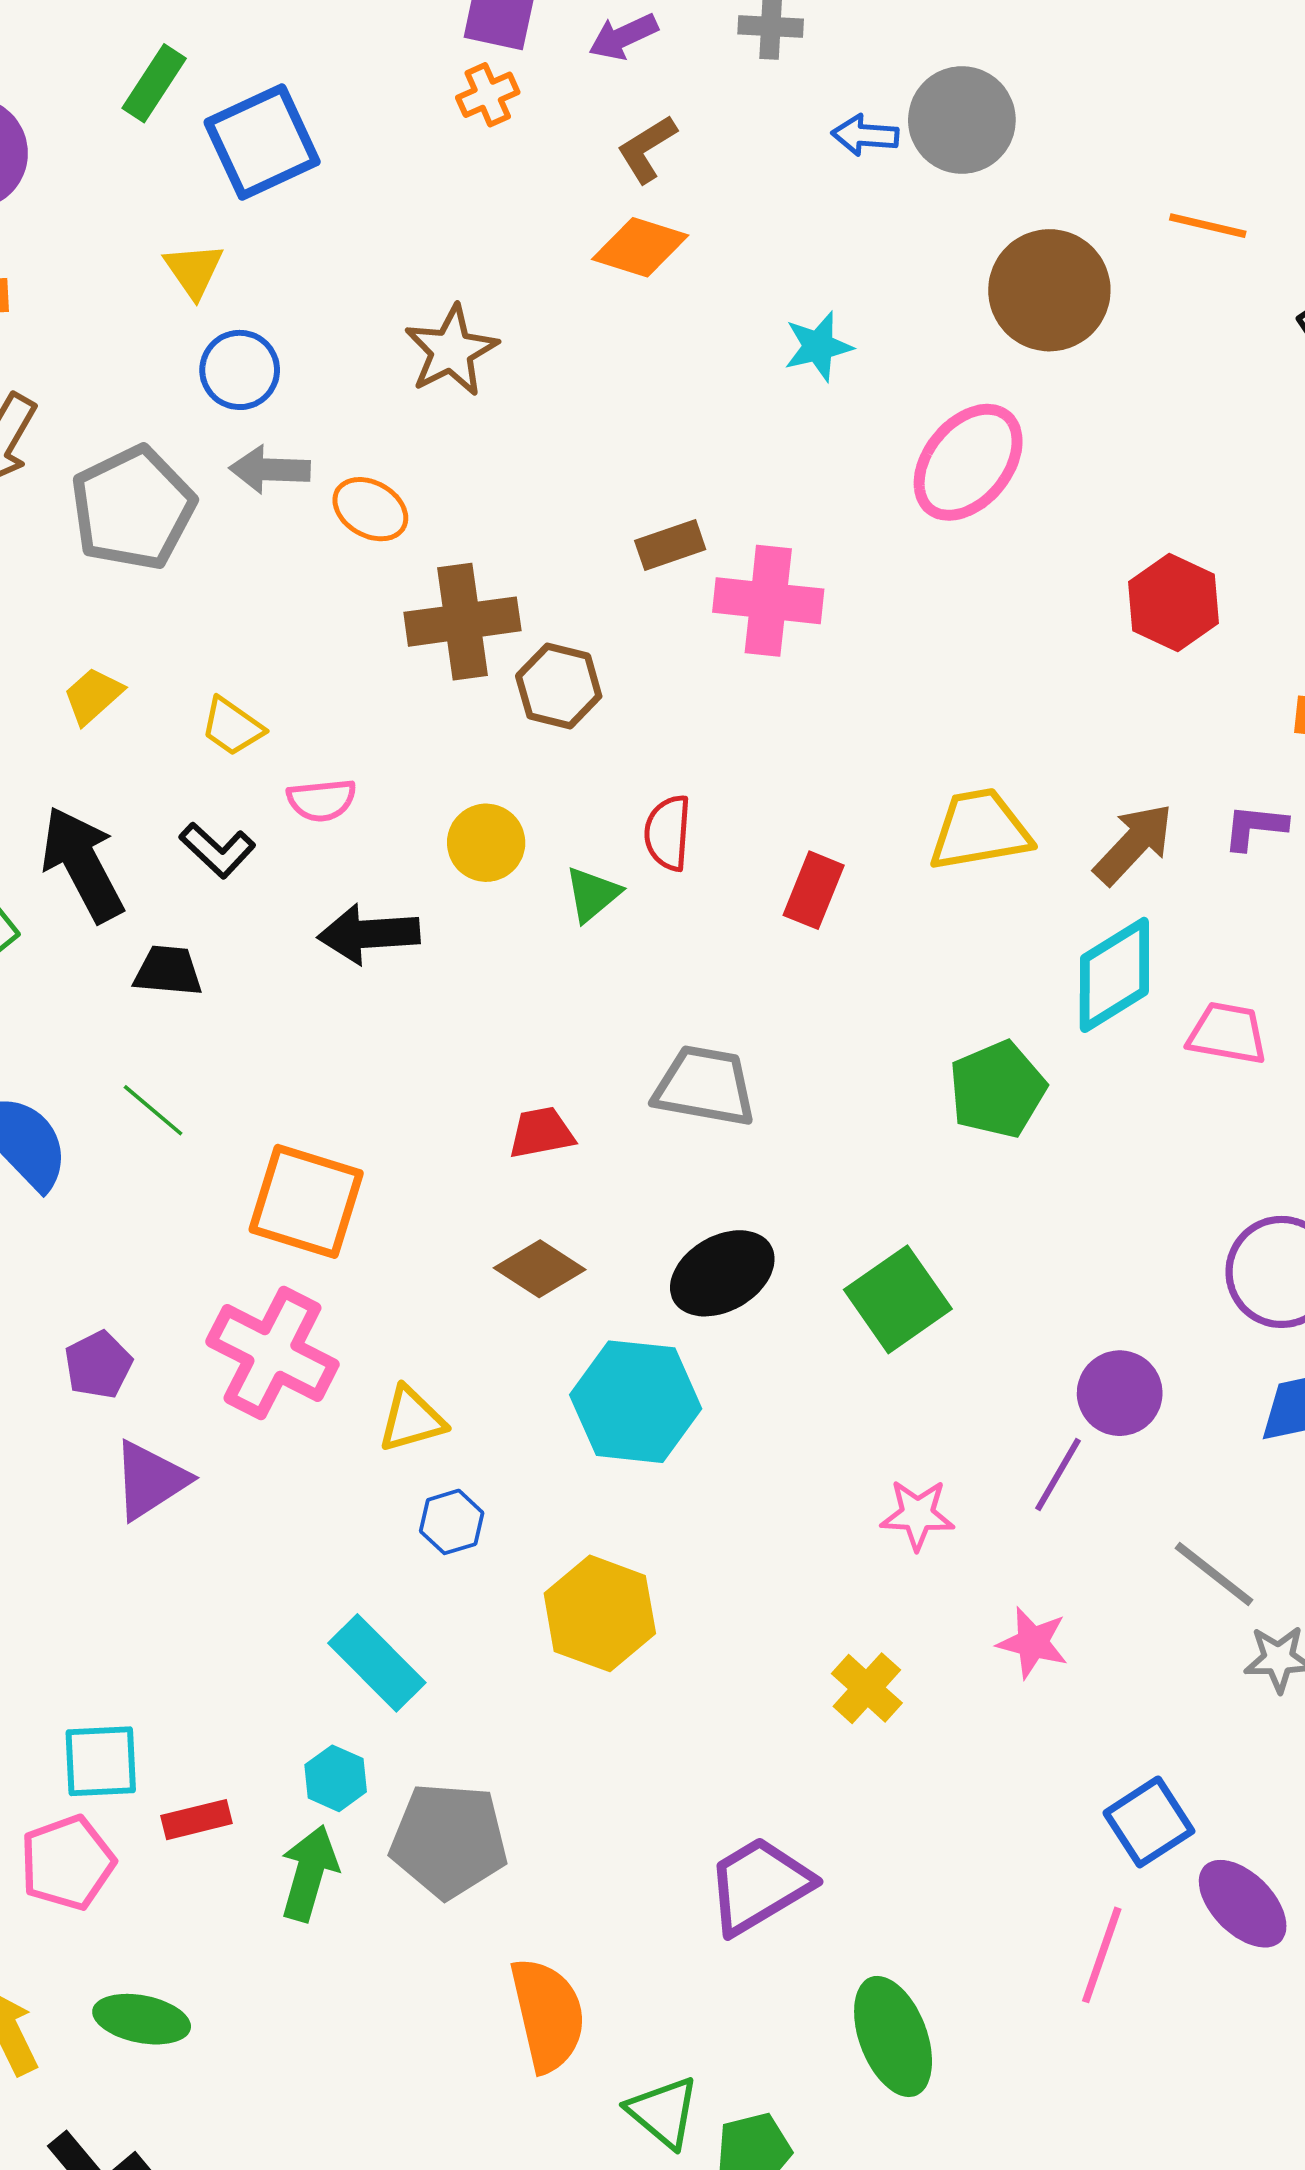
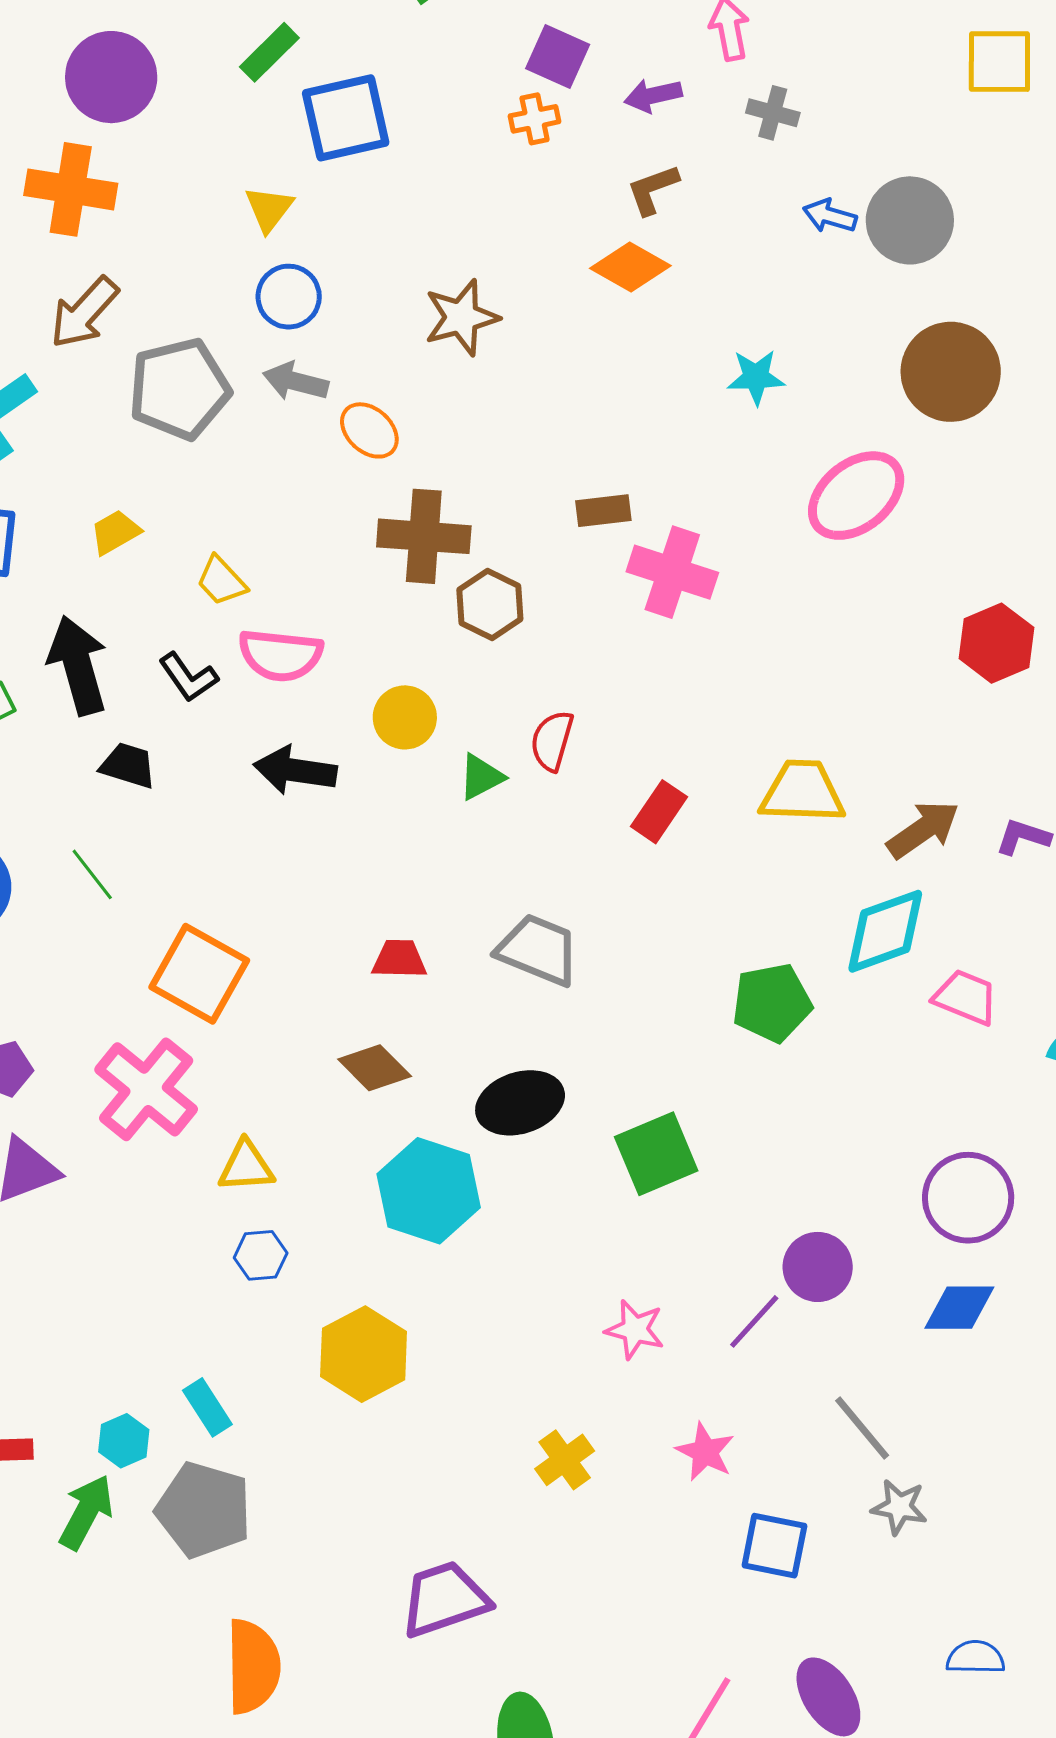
pink semicircle: (322, 800) -> (280, 655), size x1.5
cyan rectangle: (377, 1663) -> (207, 1407), moved, size x0.7
blue square: (1149, 1822) -> (774, 1546), moved, turned 32

